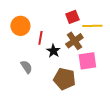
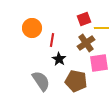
black star: (53, 51) -> (59, 59), moved
gray semicircle: (26, 67) -> (41, 81), moved, size x1.5

